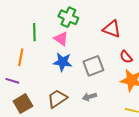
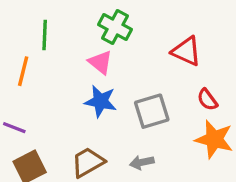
green line: (34, 32) -> (45, 35), moved
orange line: (21, 57) -> (23, 71), moved

